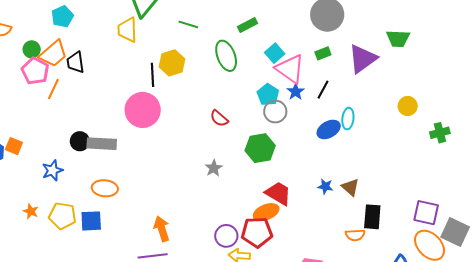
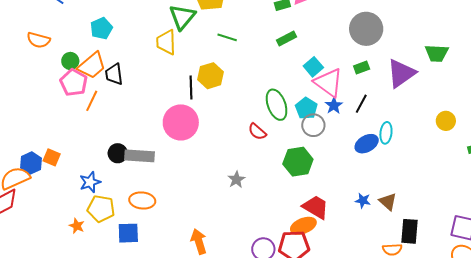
green ellipse: (226, 56) -> (277, 105), moved
gray star: (214, 168) -> (236, 179), moved
orange star: (31, 211) -> (77, 226), moved
yellow pentagon: (63, 216) -> (101, 209), moved

